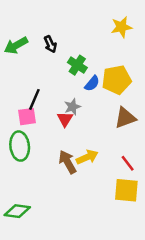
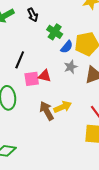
gray star: (72, 107) -> (71, 67), moved
pink square: (27, 117) -> (32, 79), moved
red triangle: (65, 119) -> (45, 76), turned -48

